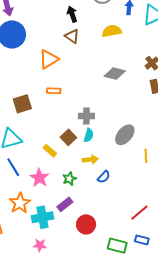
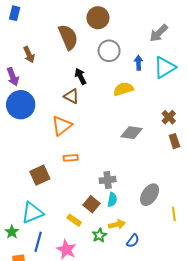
brown triangle: (72, 36) -> (72, 96), moved
blue line: (13, 167) -> (38, 242), turned 54
green star: (69, 179) -> (99, 235), moved

